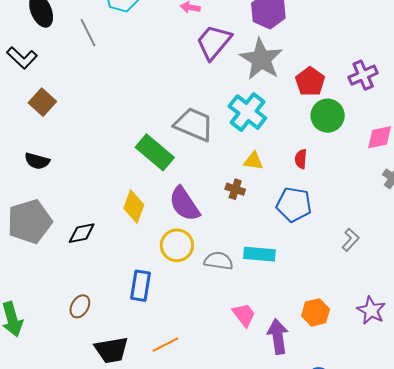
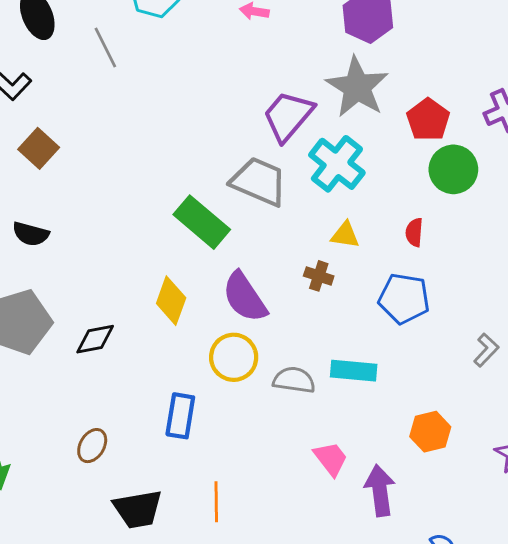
purple trapezoid: (214, 42) -> (288, 116), moved
orange hexagon: (316, 312) -> (430, 432), moved
orange line: (165, 345) -> (216, 502), turned -64

